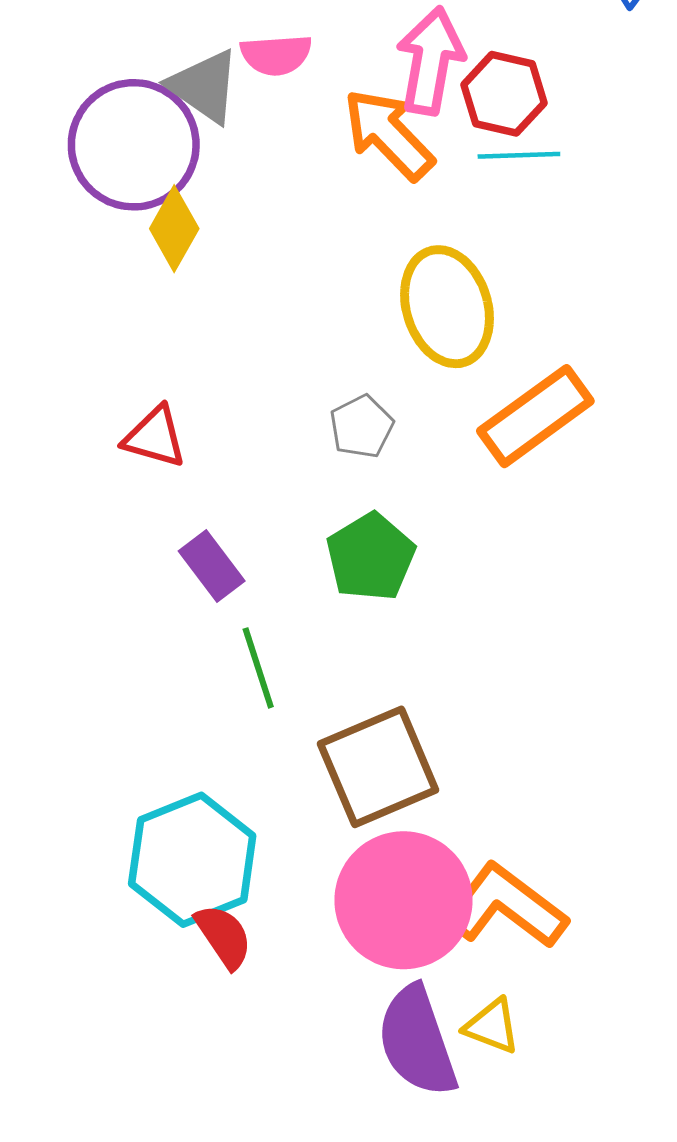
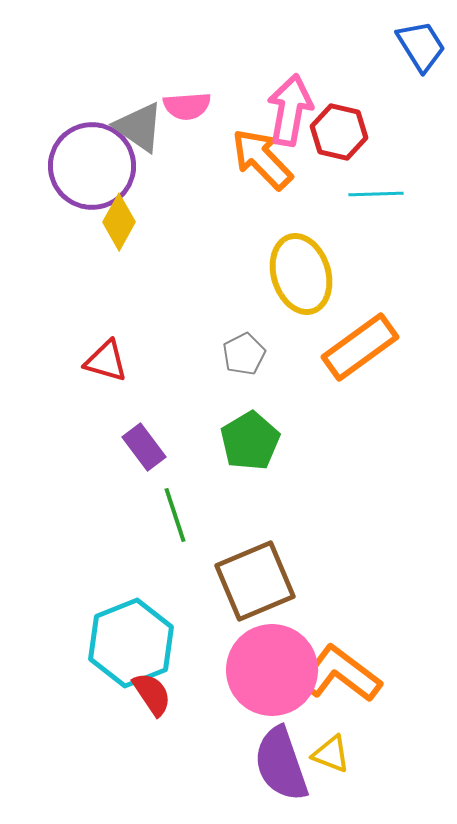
cyan line: (519, 155) -> (376, 194), moved

